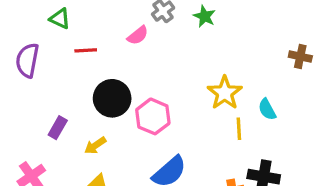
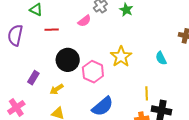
yellow star: (225, 93) -> (121, 57), moved
cyan semicircle: (267, 109) -> (161, 58), moved
yellow line: (239, 129) -> (147, 93), moved

